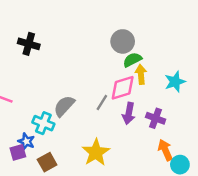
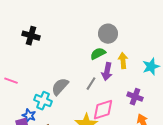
green semicircle: (132, 60) -> (98, 54), moved
pink diamond: (123, 88) -> (103, 110), moved
purple arrow: (129, 113) -> (107, 72), moved

